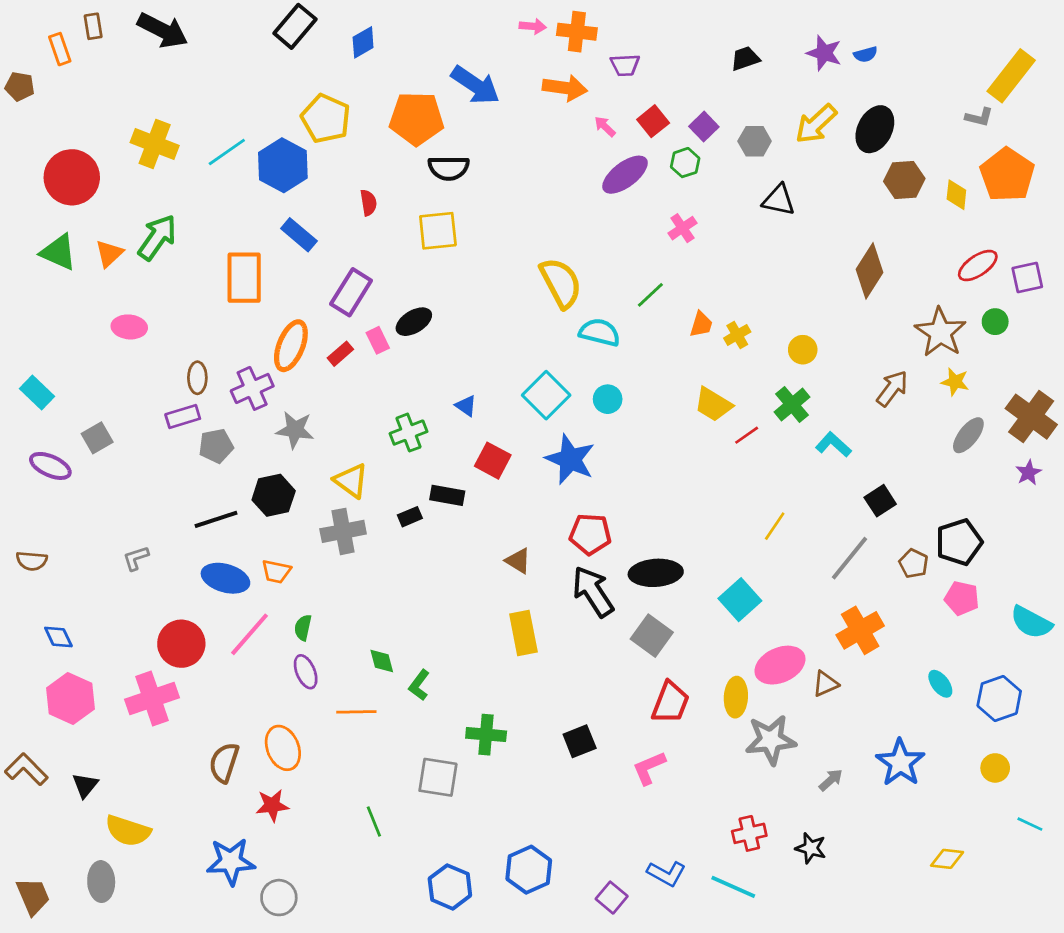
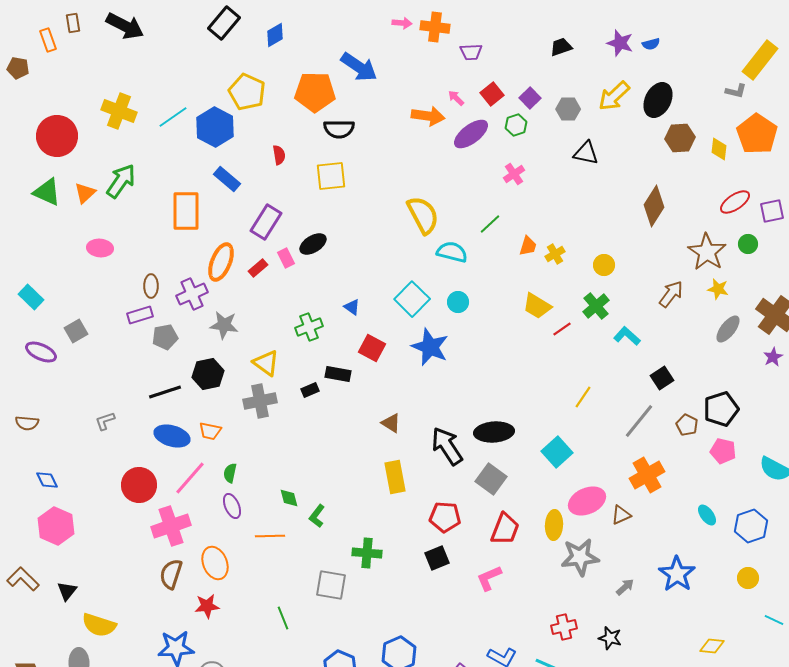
orange arrow: (565, 88) -> (428, 116), moved
red pentagon: (590, 534) -> (445, 517), moved
pink cross: (152, 698) -> (171, 526), moved

